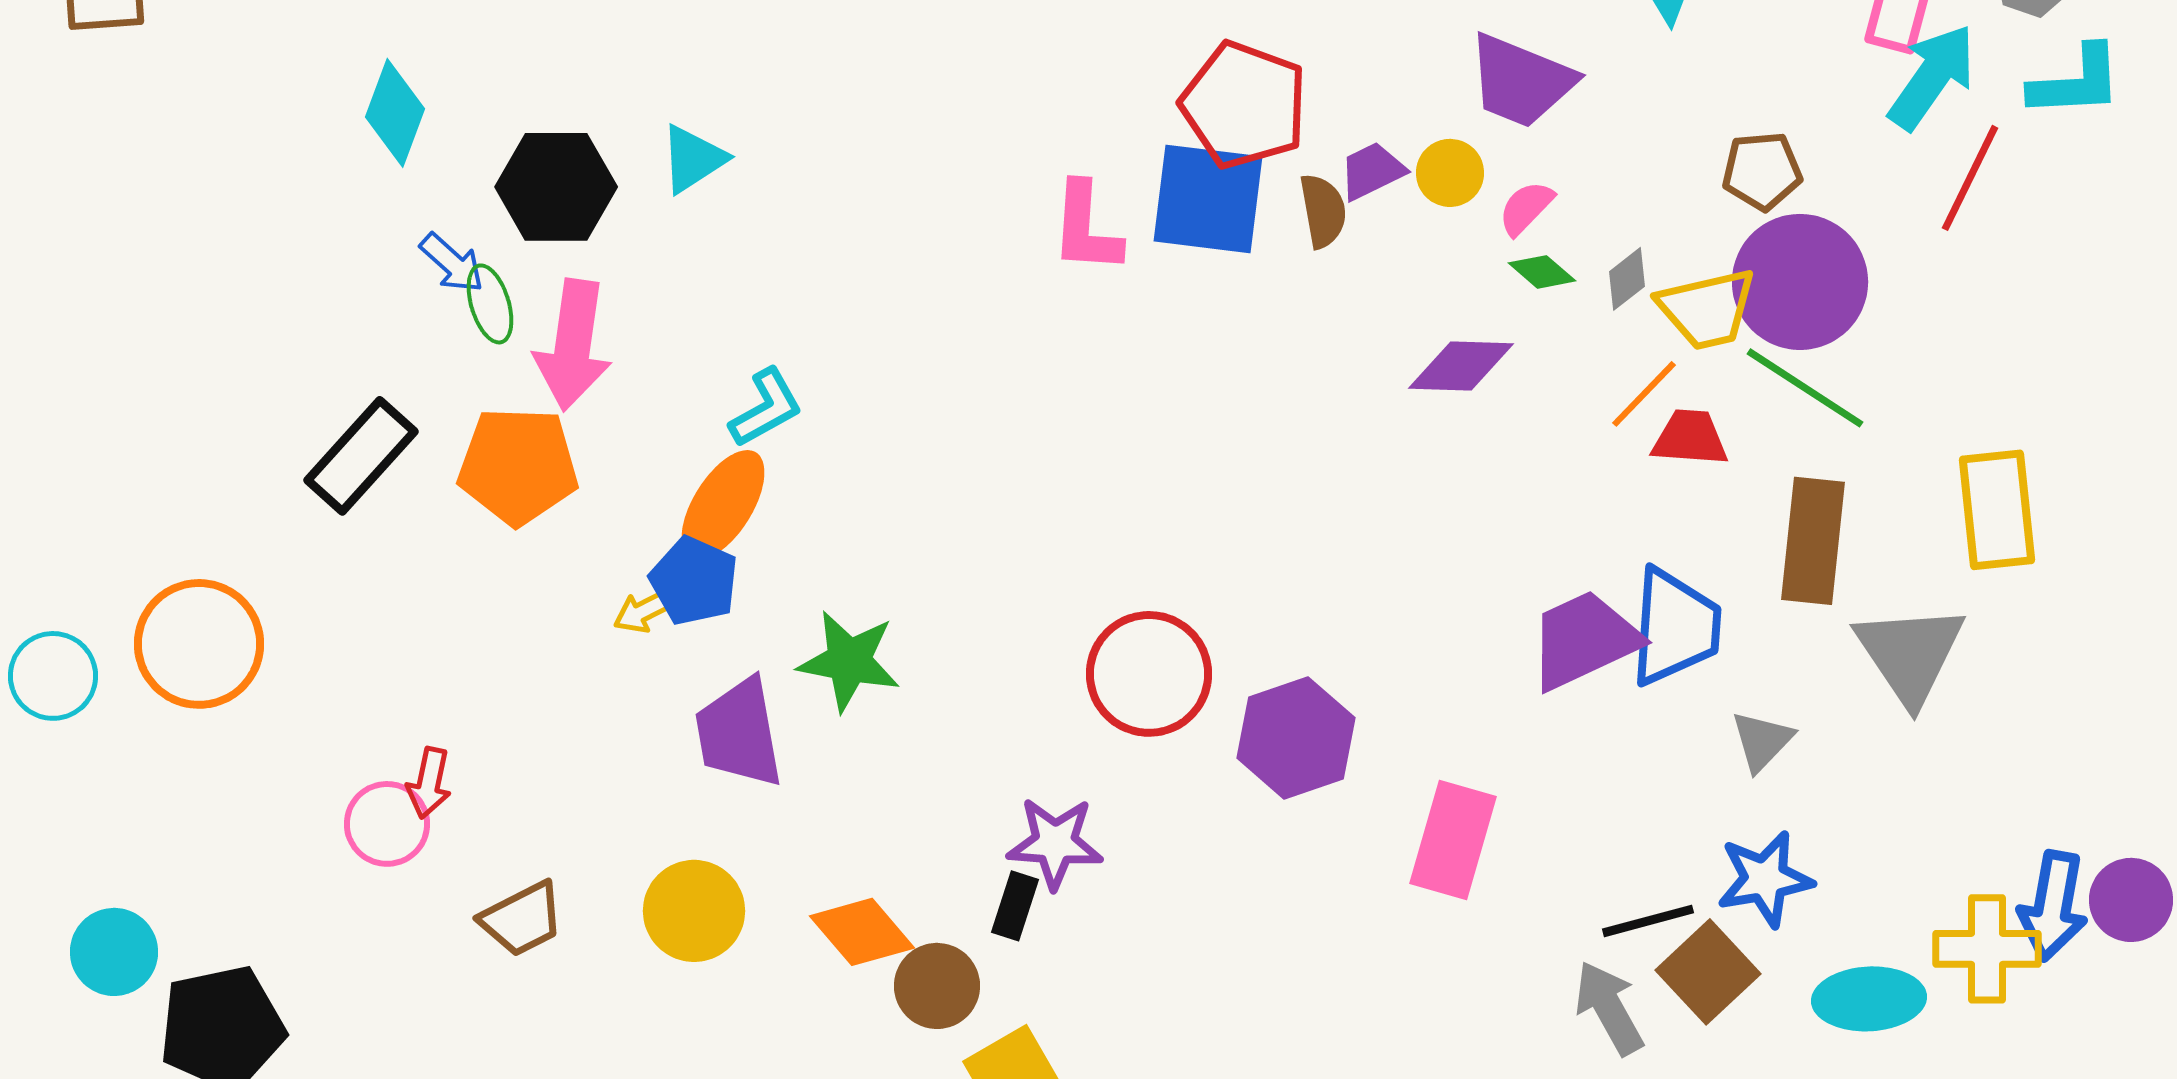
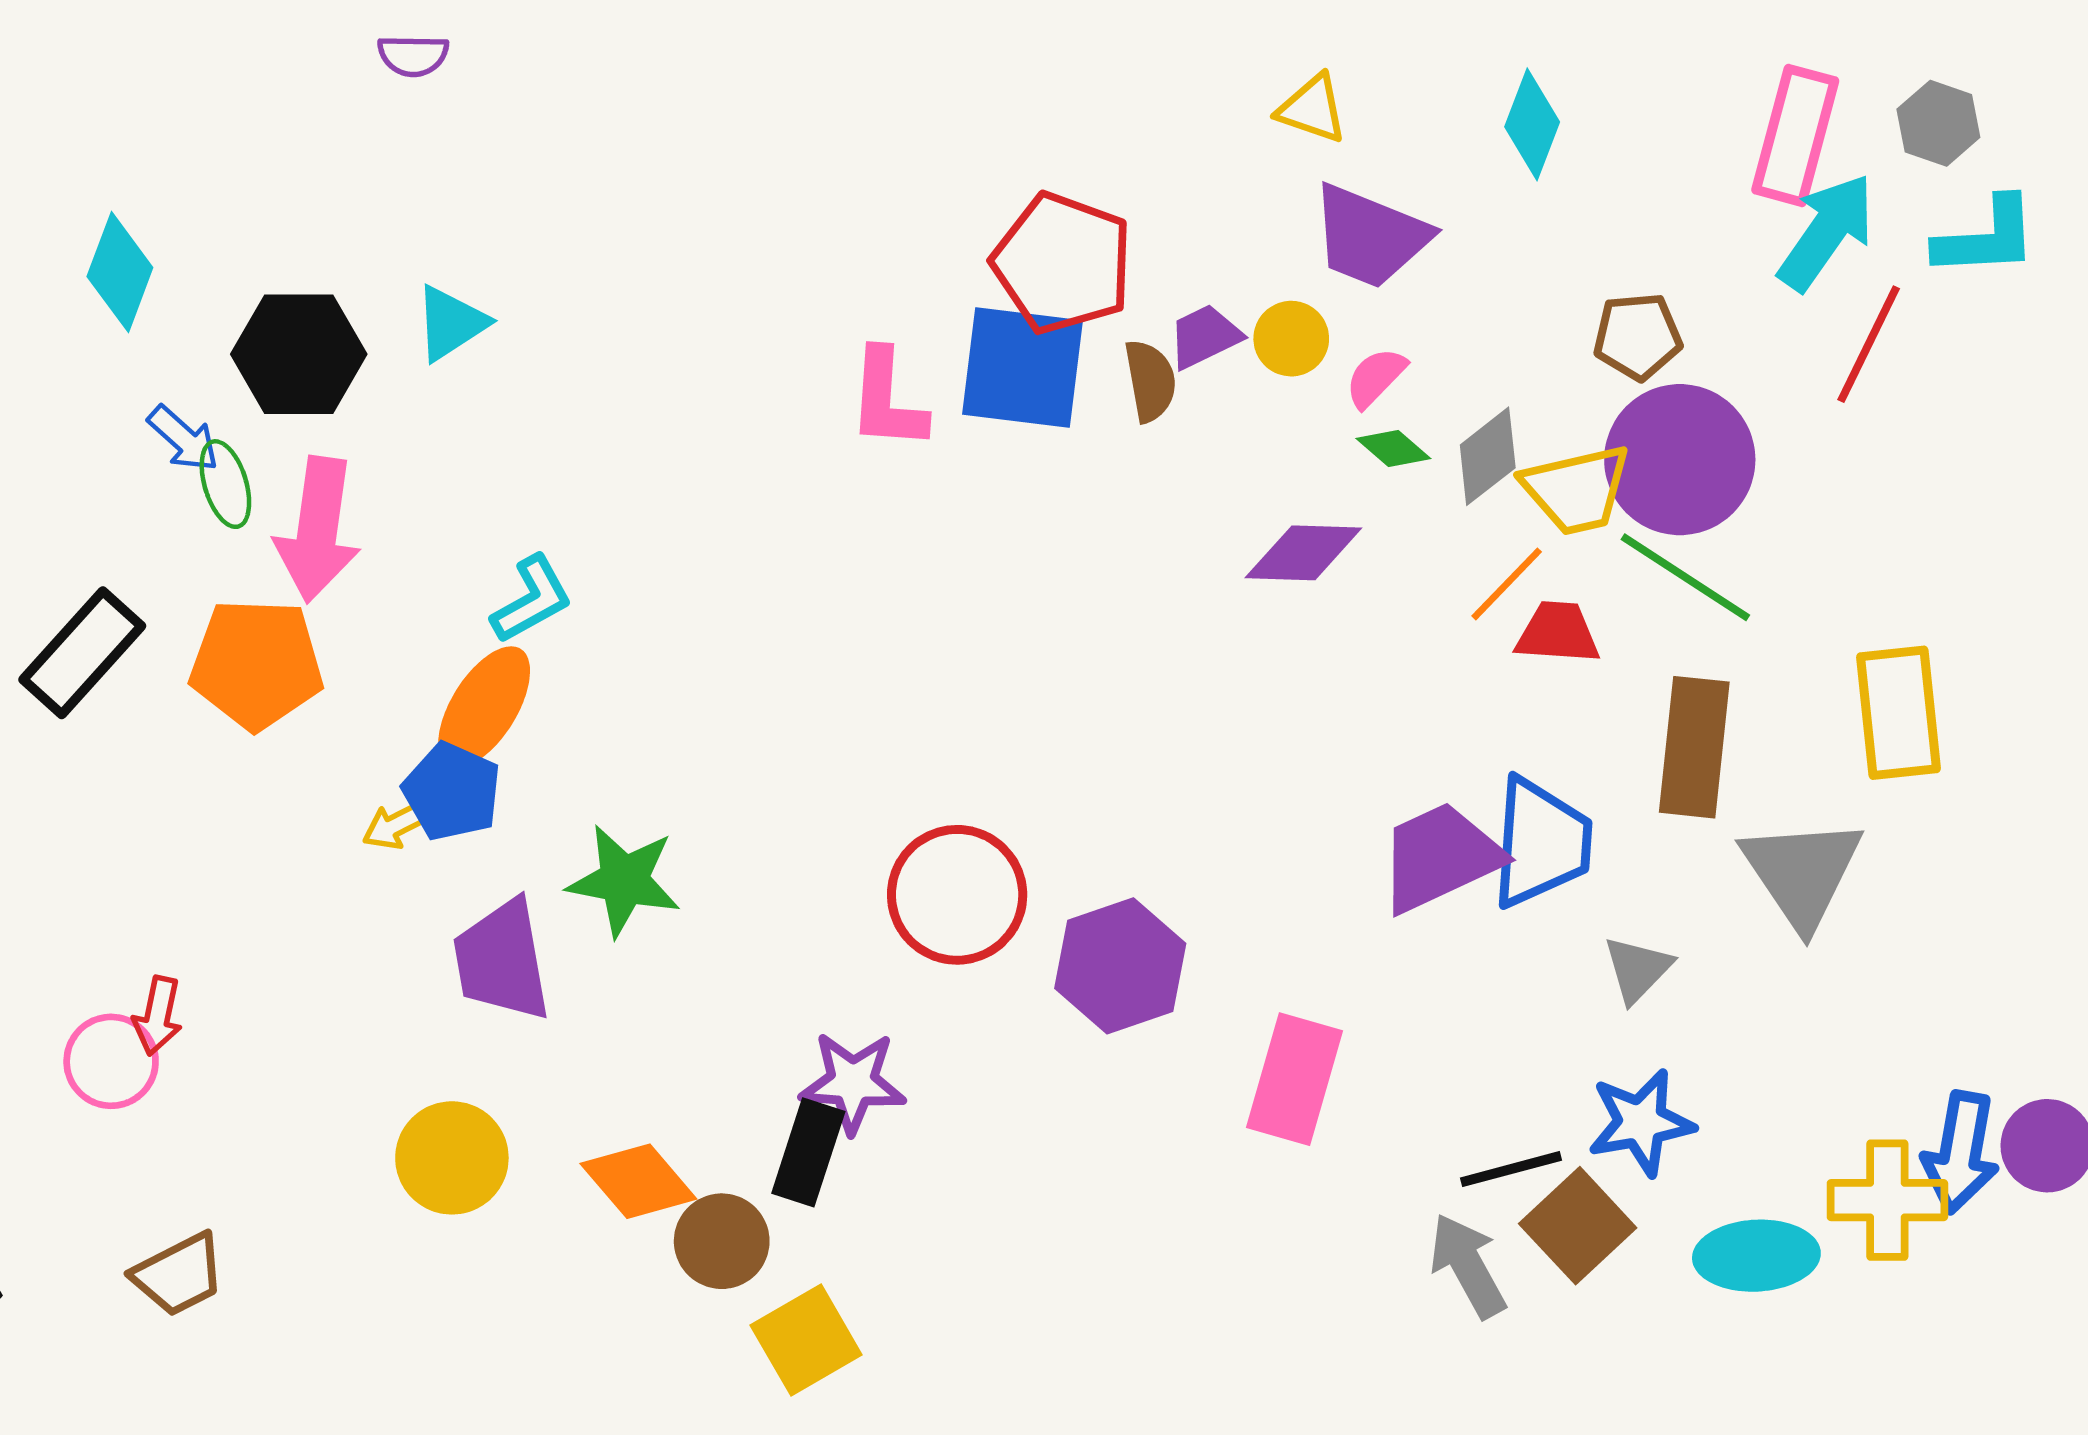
gray diamond: (1627, 279) -> (1488, 456), size x1.4
black rectangle: (1015, 906) -> (808, 1152), size x1.4
brown trapezoid: (522, 919) -> (179, 1275), moved

